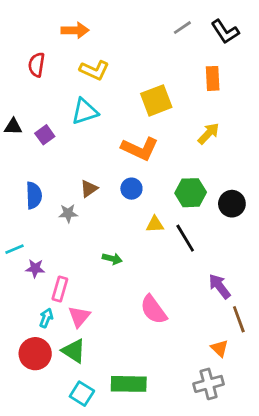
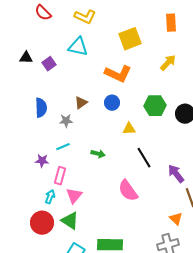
red semicircle: (37, 65) -> (43, 13), turned -54
cyan triangle: (85, 111) -> (78, 47), turned 30
black line: (185, 238) -> (144, 158), moved
cyan line: (15, 249) -> (63, 147), moved

